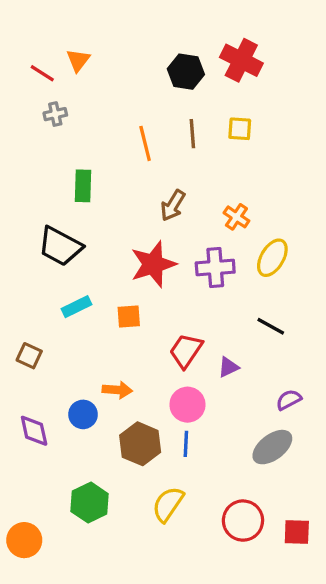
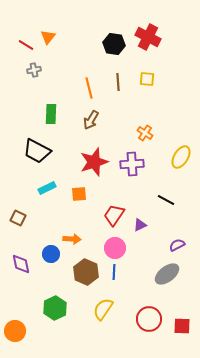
brown arrow: (173, 205) -> (91, 120), moved
yellow ellipse: (272, 258) -> (181, 157), moved

